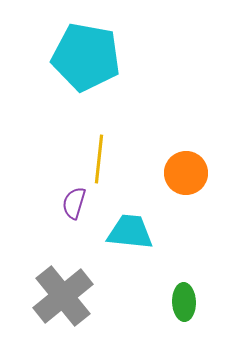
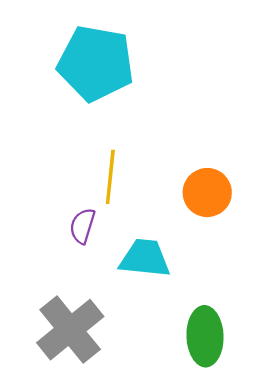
green ellipse: (184, 302) -> (205, 336), size x1.4

